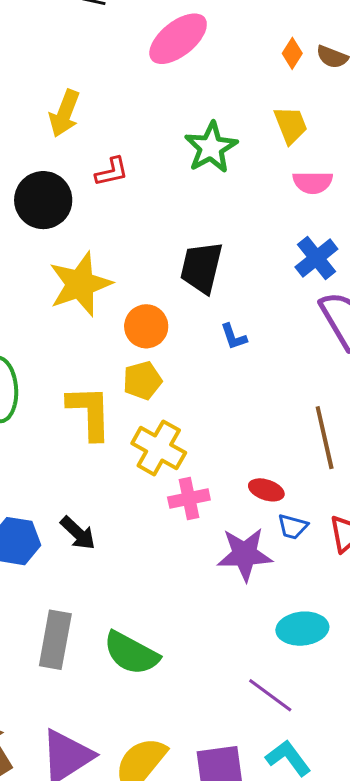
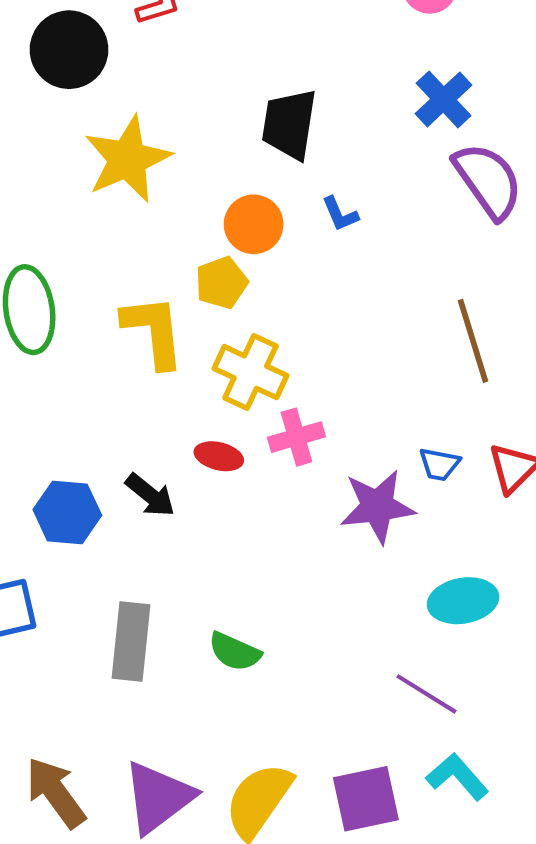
orange circle: (146, 326) -> (254, 224), moved
red ellipse: (266, 490) -> (219, 456), moved
green semicircle: (131, 653) -> (235, 652), size x0.7

